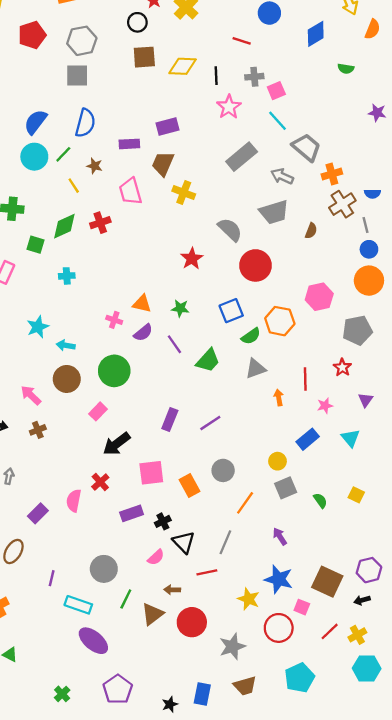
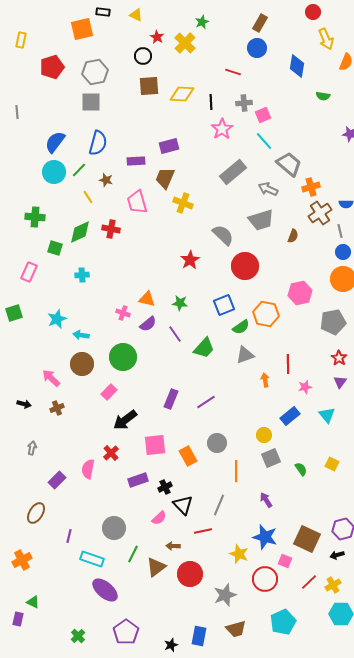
blue diamond: (316, 34) -> (297, 66), turned -50
red cross: (100, 223) -> (111, 229), turned 30
red star: (342, 367) -> (339, 358), moved
orange line: (245, 503) -> (236, 471), turned -35

